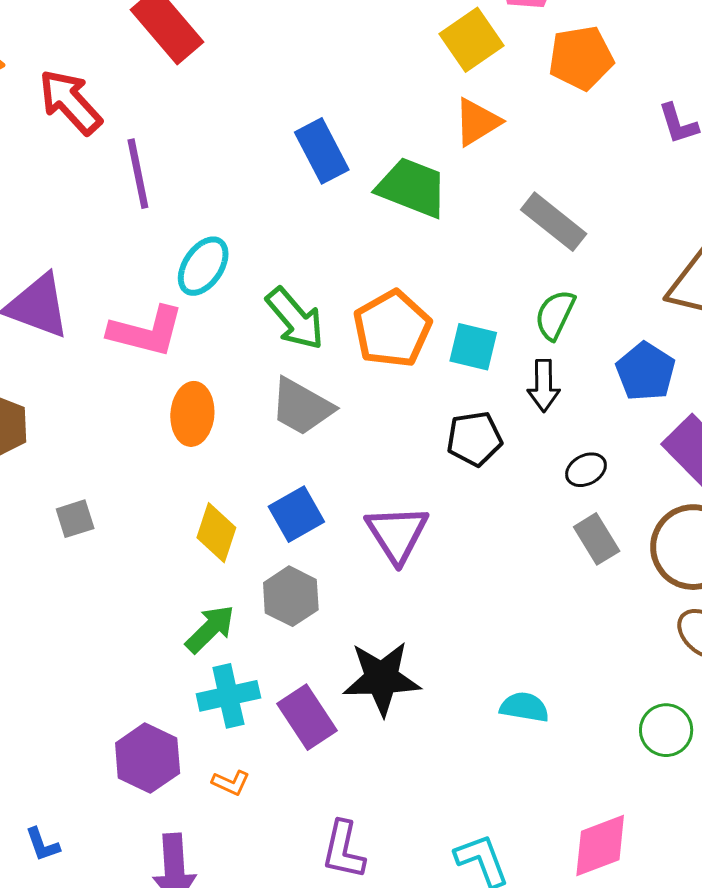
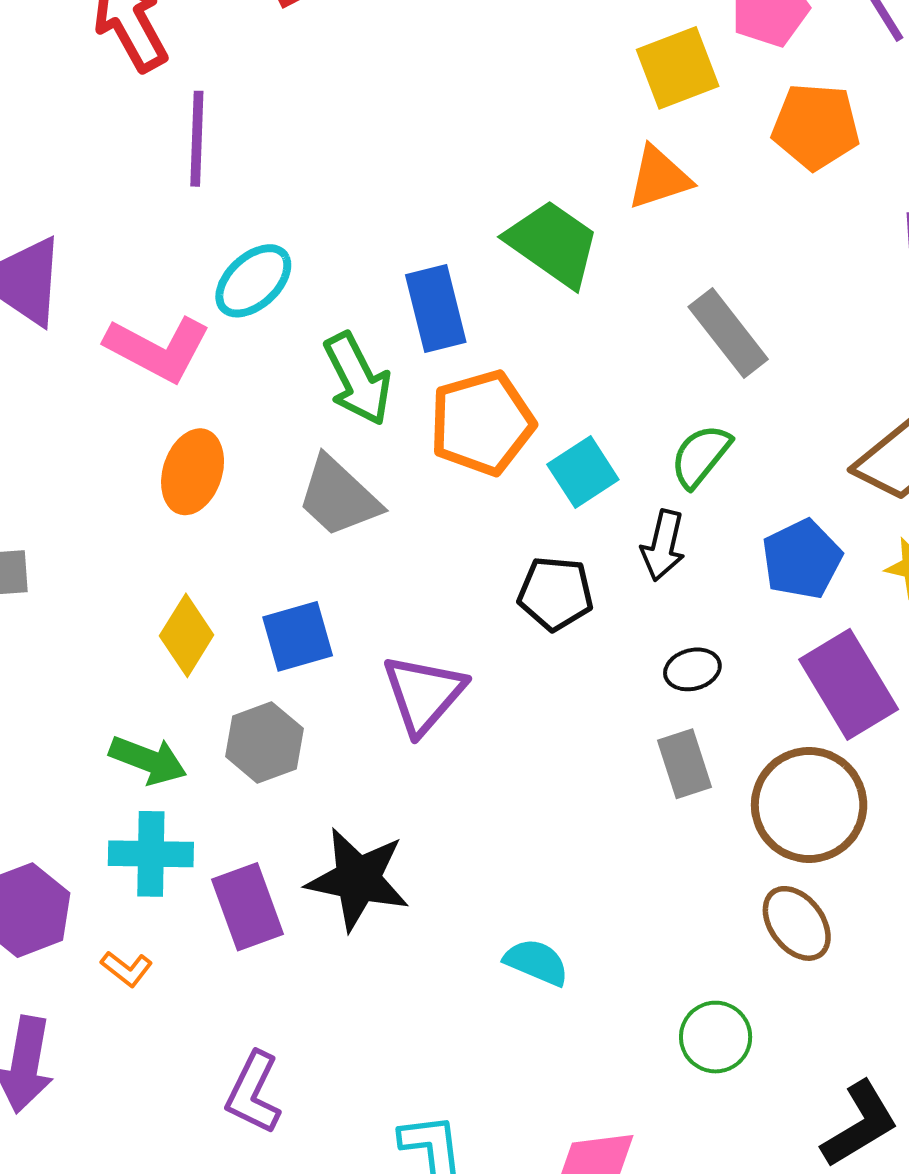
blue rectangle: (322, 151) -> (436, 309), moved
cyan square: (473, 347) -> (583, 472), turned 30
green arrow: (210, 629) -> (148, 760), turned 52

